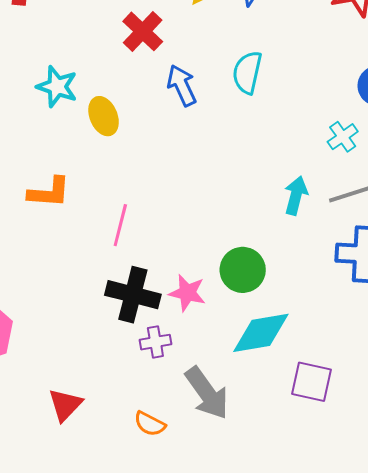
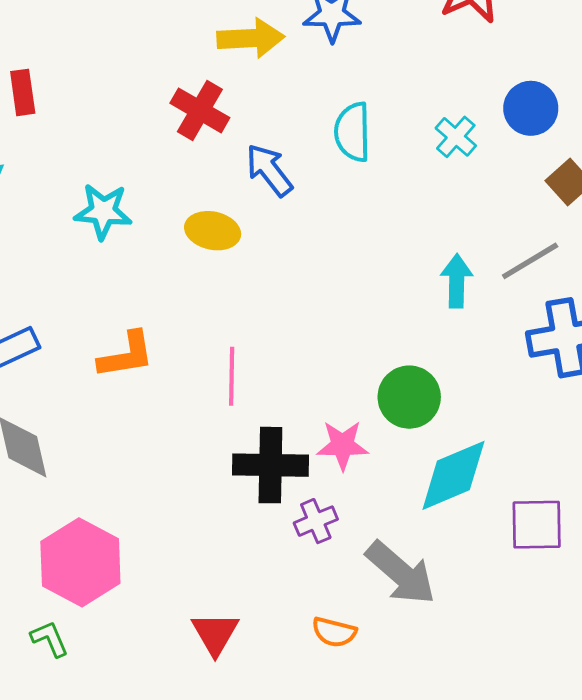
yellow ellipse: (104, 116) -> (213, 231), moved, turned -42
cyan cross: (343, 137) -> (456, 137), moved

